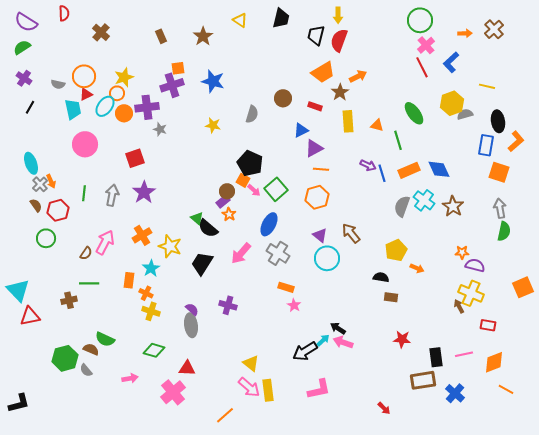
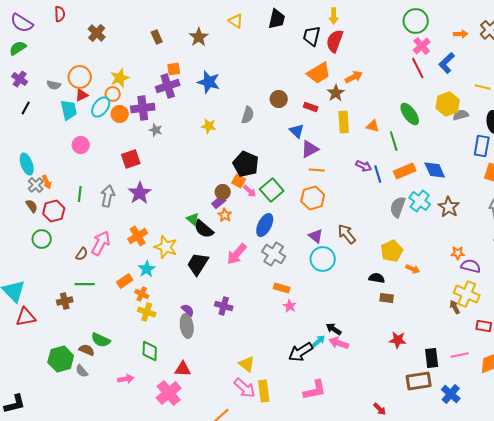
blue triangle: (301, 130) -> (297, 131), turned -49
pink circle: (85, 144) -> (81, 145), size x0.7
orange rectangle: (129, 280) -> (125, 281), turned 49
green diamond: (154, 350) -> (150, 351), turned 75

